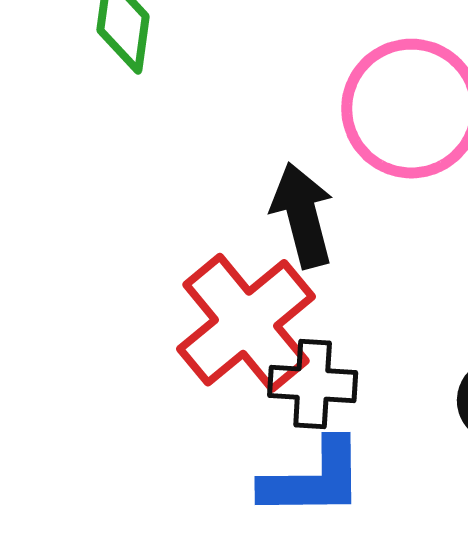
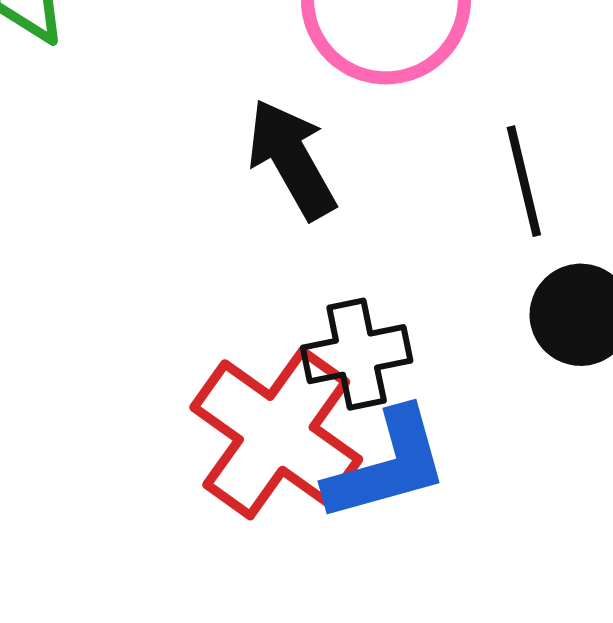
red cross: (246, 323) -> (276, 433), moved

